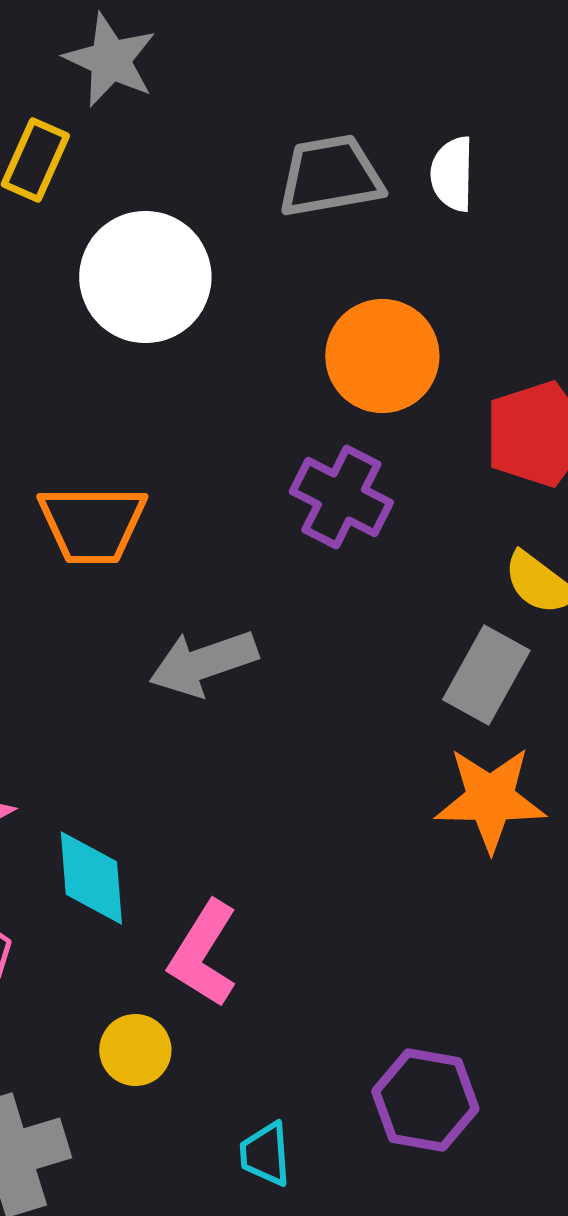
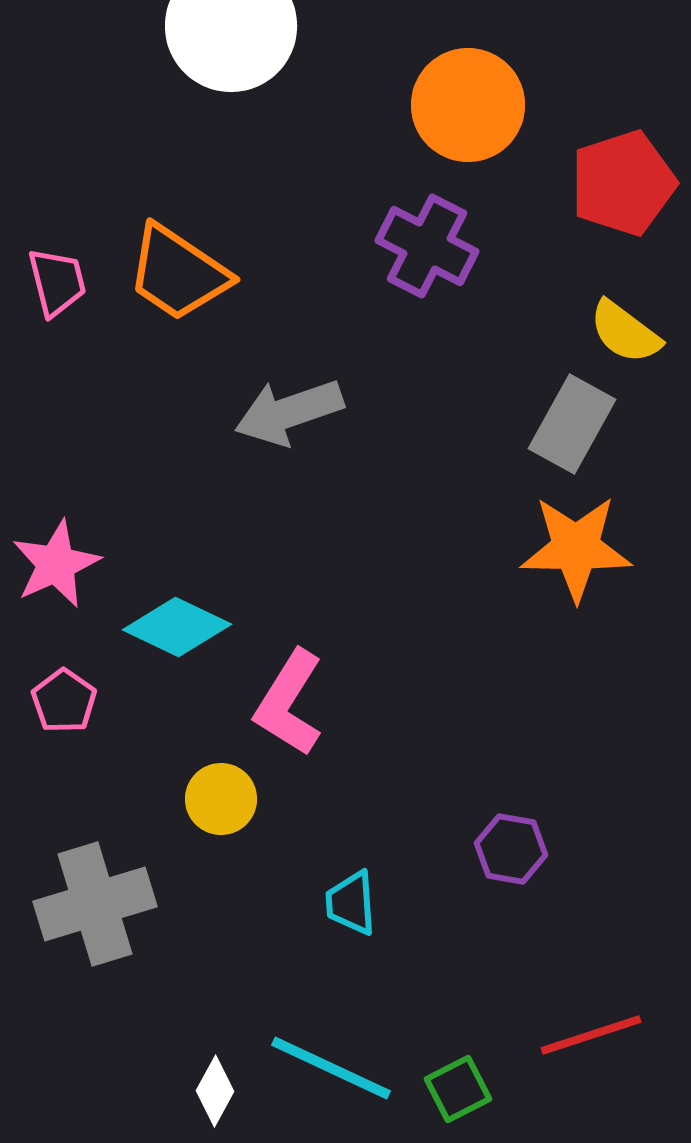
orange trapezoid: (92, 524) -> (178, 273), turned 34
cyan diamond: (91, 878) -> (177, 627), turned -60
purple hexagon: (425, 1100) -> (511, 849), size x0.7

